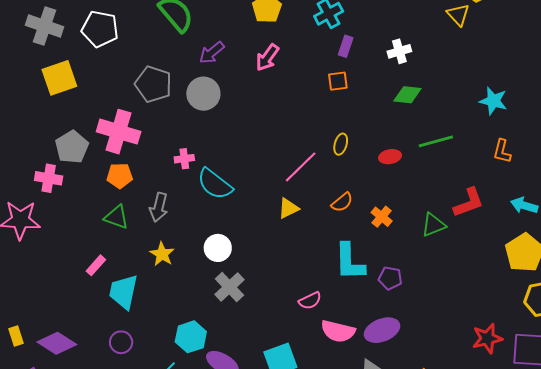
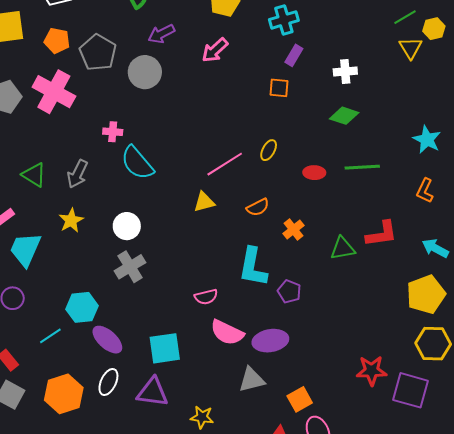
orange pentagon: (120, 176) -> (57, 41), moved

